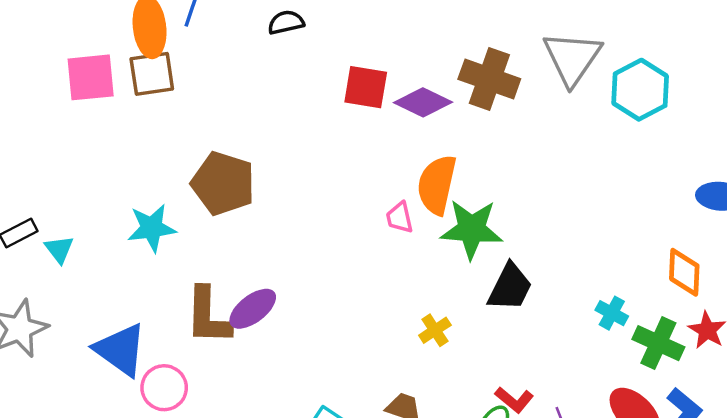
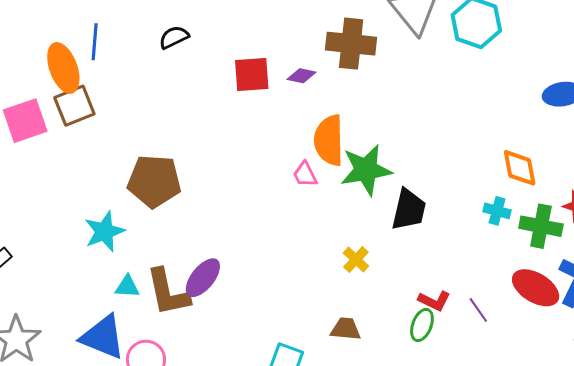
purple diamond: (423, 102) -> (302, 76), size x0.6
cyan triangle: (59, 249) -> (127, 287), moved, turned -36
orange diamond: (684, 272) -> (520, 168), moved

